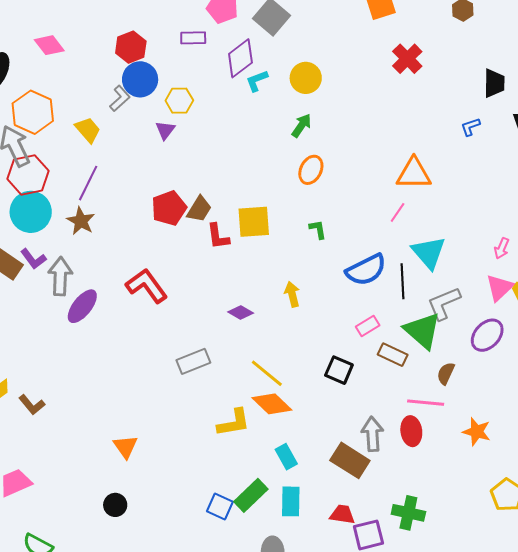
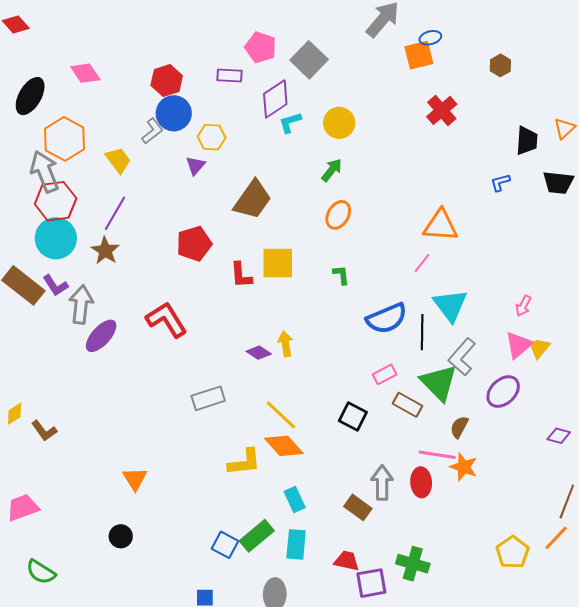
brown trapezoid: (199, 209) -> (253, 200), moved, size x1.5
yellow arrow: (292, 294) -> (285, 344), moved
gray L-shape: (444, 303) -> (462, 357), turned -30
orange star: (477, 432) -> (464, 467), moved
brown rectangle: (350, 460) -> (358, 507), size x0.7

